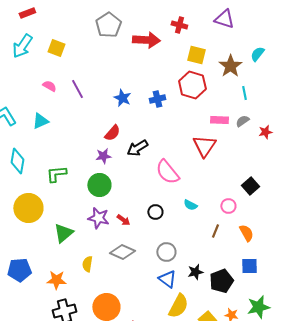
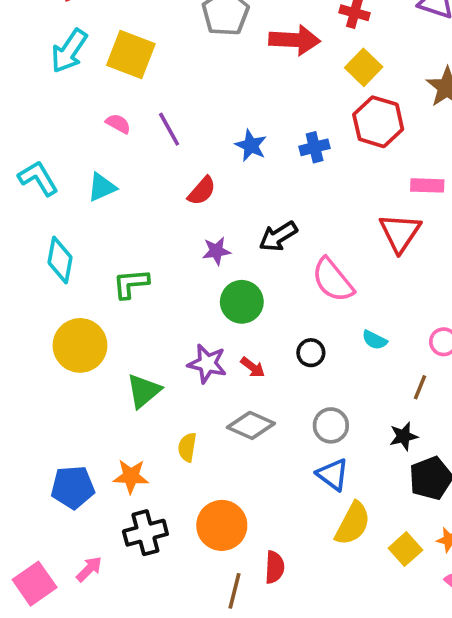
yellow square: (56, 48) -> (131, 55), size x1.5
yellow square: (196, 55) -> (364, 67), moved, turned 30
red semicircle: (112, 133) -> (202, 191), moved
green circle: (99, 185) -> (242, 302), moved
blue pentagon: (19, 270) -> (73, 487), moved
black star: (195, 272) -> (404, 436), moved

